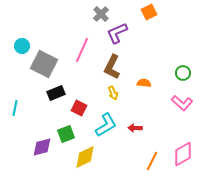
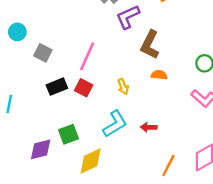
pink line: (82, 50) -> (87, 56), moved
gray square: (44, 64) -> (43, 53), size x0.6
brown L-shape: (112, 67) -> (150, 45), moved
red square: (79, 108) -> (84, 88), moved

